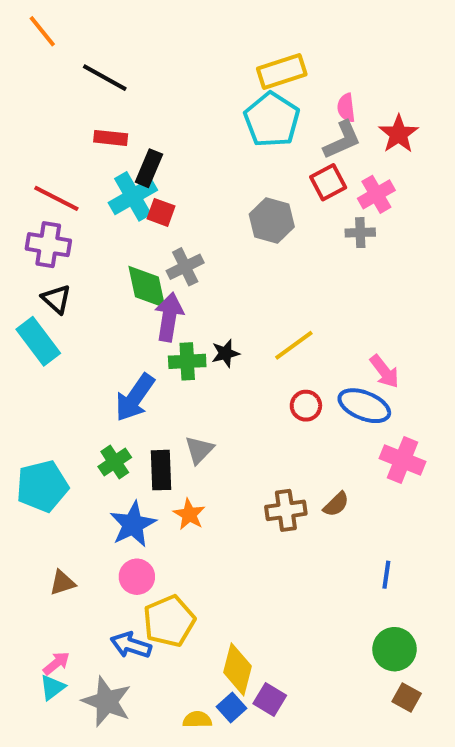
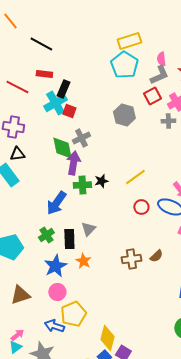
red line: (56, 198) -> (17, 87), moved
black triangle: (56, 299) -> (17, 154), turned -49
brown triangle: (62, 583) -> (20, 295), size x1.5

